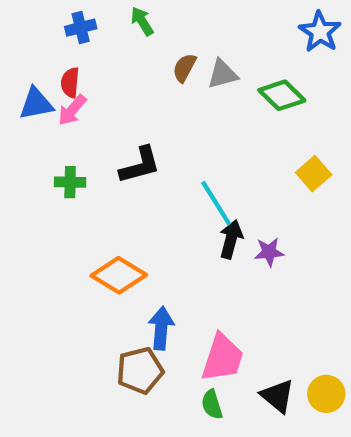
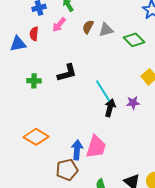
pink arrow: (72, 110) -> (59, 25), moved
purple star: (269, 252) -> (133, 103), moved
orange diamond: (119, 275) -> (36, 137), moved
pink trapezoid: (223, 358) -> (96, 147), moved

